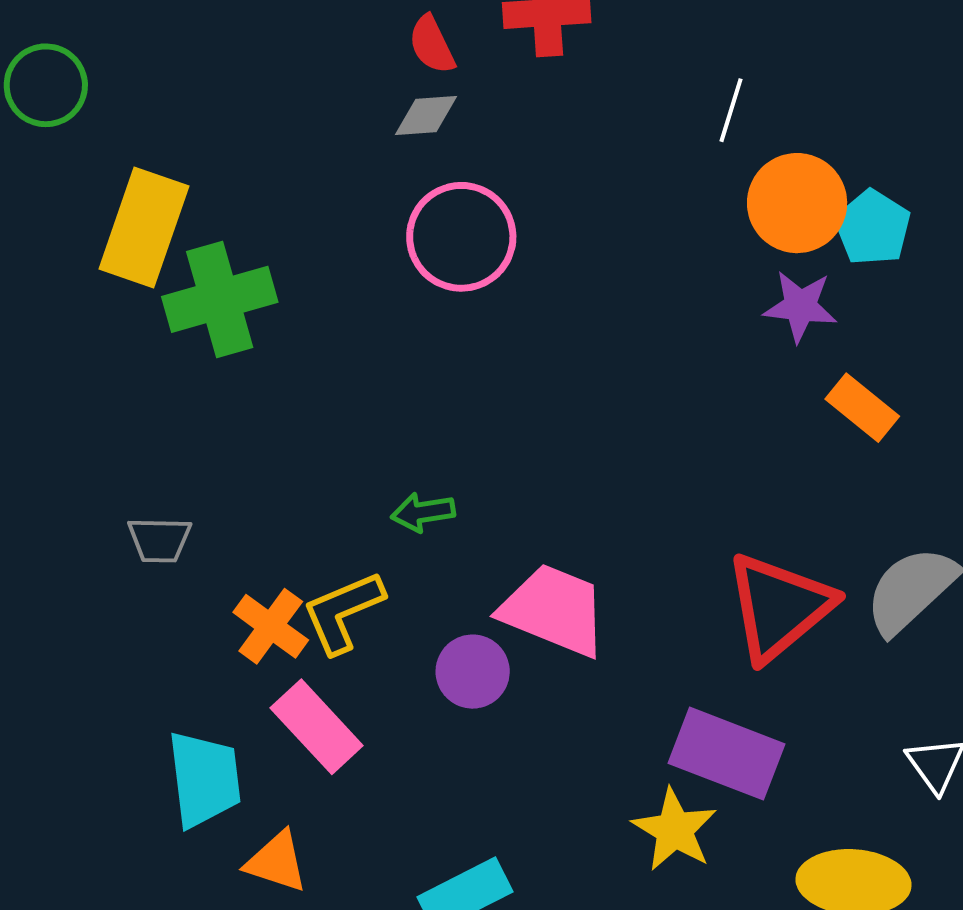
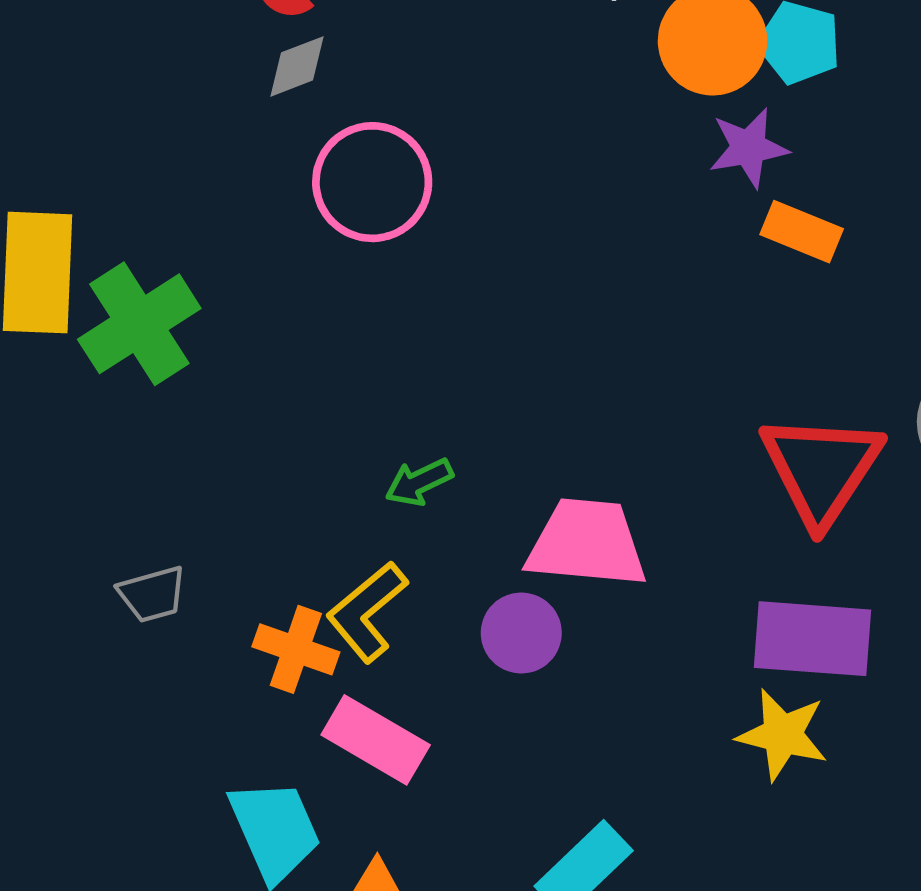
orange rectangle: (862, 408) -> (802, 232), moved

